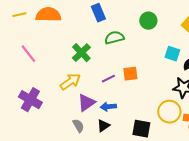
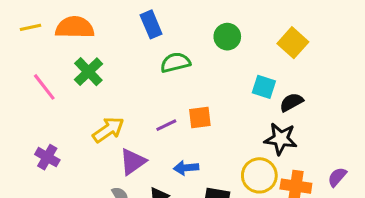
green cross: (81, 53) -> (88, 72), moved
purple cross: (30, 100) -> (47, 157), size x0.7
blue arrow: (108, 107) -> (186, 168), moved

